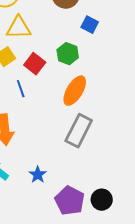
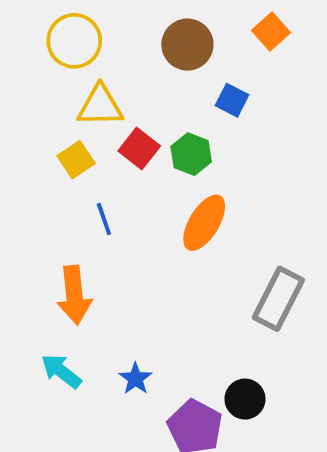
red square: (35, 64) -> (139, 148), moved
gray rectangle: (79, 131) -> (278, 299), moved
black circle: (102, 200) -> (245, 399), moved

